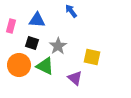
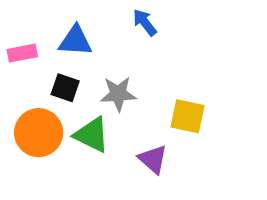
pink rectangle: (11, 26) -> (22, 53), turned 64
gray star: (58, 46) -> (118, 94), turned 30

